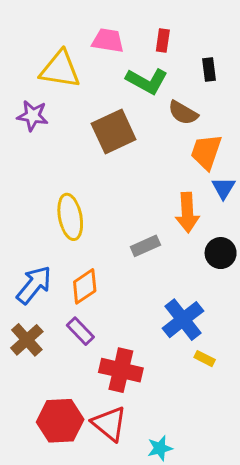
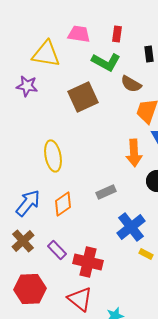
gray rectangle: (145, 246) -> (106, 192), moved
purple rectangle: (80, 331) -> (57, 250), moved
red hexagon: (60, 421) -> (30, 289), moved

